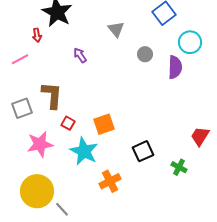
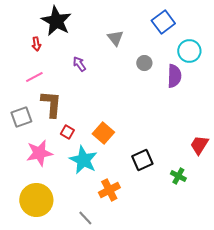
pink line: (20, 59) -> (34, 77), moved
orange square: (104, 124) -> (103, 133), turned -30
gray line: (62, 209) -> (85, 218), moved

